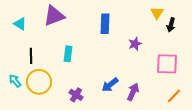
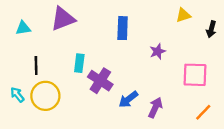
yellow triangle: (157, 13) -> (183, 15), turned 40
cyan triangle: (20, 24) -> (23, 28), turned -40
black arrow: (171, 25) -> (211, 29), moved
purple cross: (76, 95) -> (100, 81), moved, size x1.5

